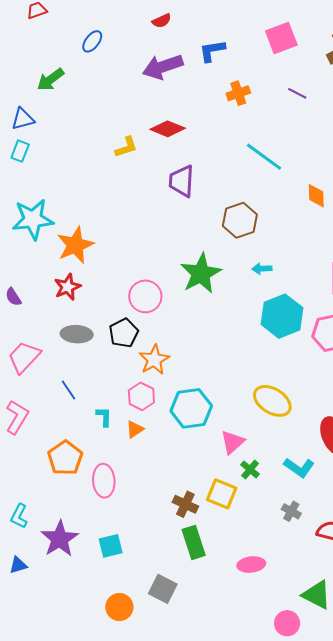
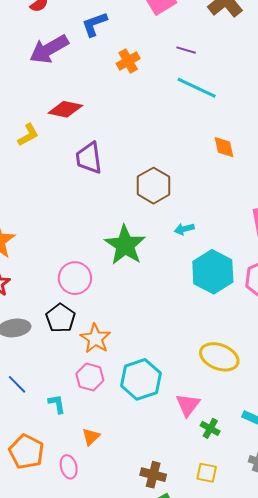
cyan line: (264, 157) -> (197, 88), moved
orange triangle: (135, 429) -> (91, 437), moved
pink ellipse: (104, 481) -> (69, 467), size x0.7
yellow square: (222, 494) -> (207, 473), moved, size x0.7

